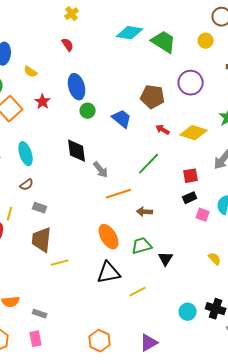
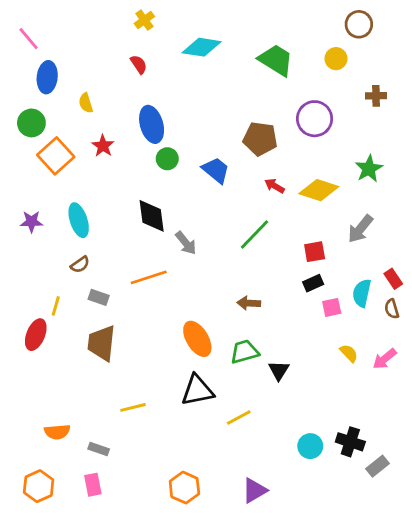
cyan diamond: (130, 33) -> (202, 47), moved
yellow semicircle: (31, 72) -> (86, 103), turned 40
orange line: (119, 194) -> (149, 277), moved
pink square: (203, 215) -> (332, 307), turned -32
yellow semicircle: (215, 259) -> (349, 353), moved
yellow line: (60, 263) -> (133, 407), moved

